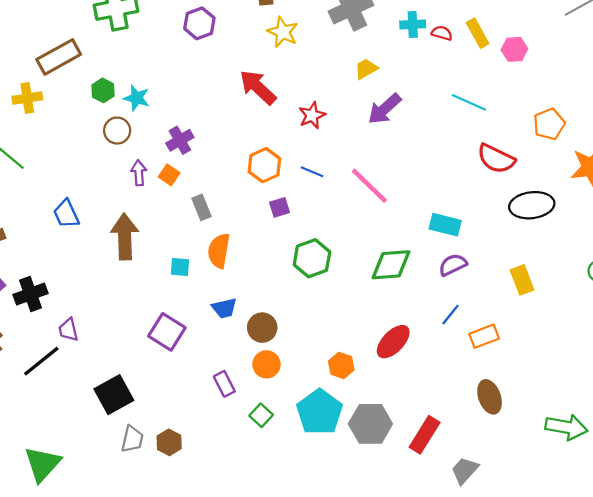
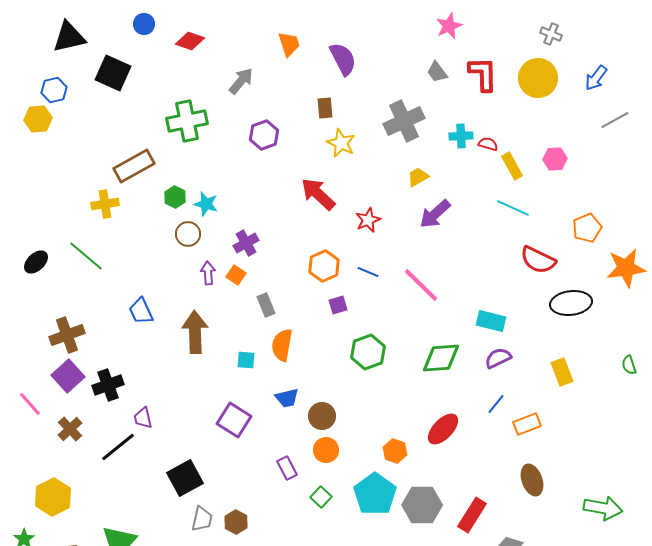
yellow rectangle: (478, 33) -> (512, 166), moved

